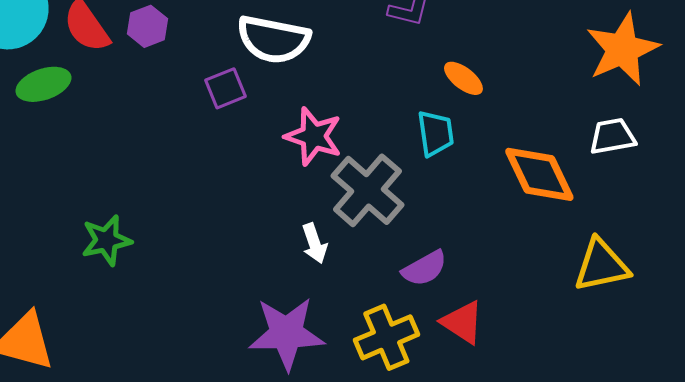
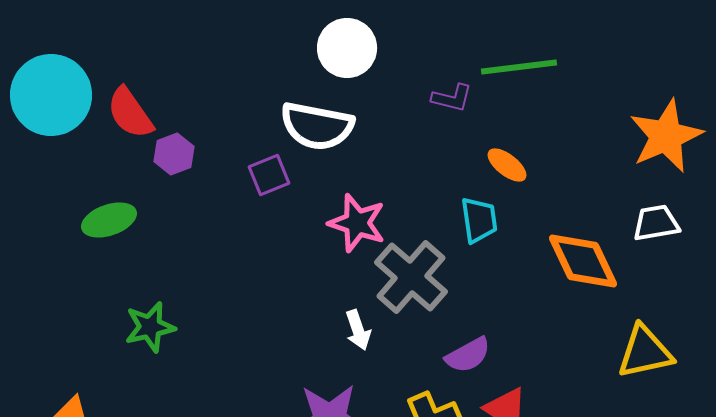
purple hexagon: (147, 26) -> (174, 154), moved
green ellipse: (43, 84) -> (109, 220), moved

